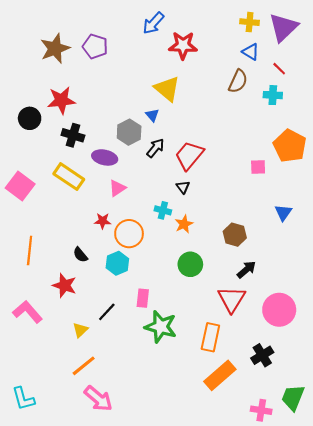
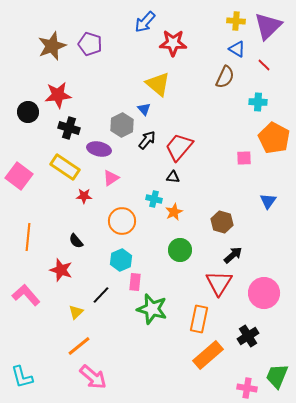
cyan cross: (273, 95) -> (258, 102), moved
black triangle: (183, 187) -> (173, 177), turned -48
red star: (103, 221) -> (84, 196), moved
cyan hexagon: (117, 263) -> (121, 260), moved

